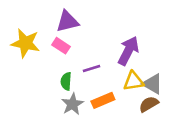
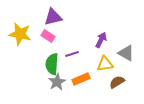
purple arrow: (128, 51) -> (101, 40), size x0.7
green semicircle: (66, 81) -> (52, 64), size x1.5
gray triangle: (153, 84) -> (126, 53), moved

